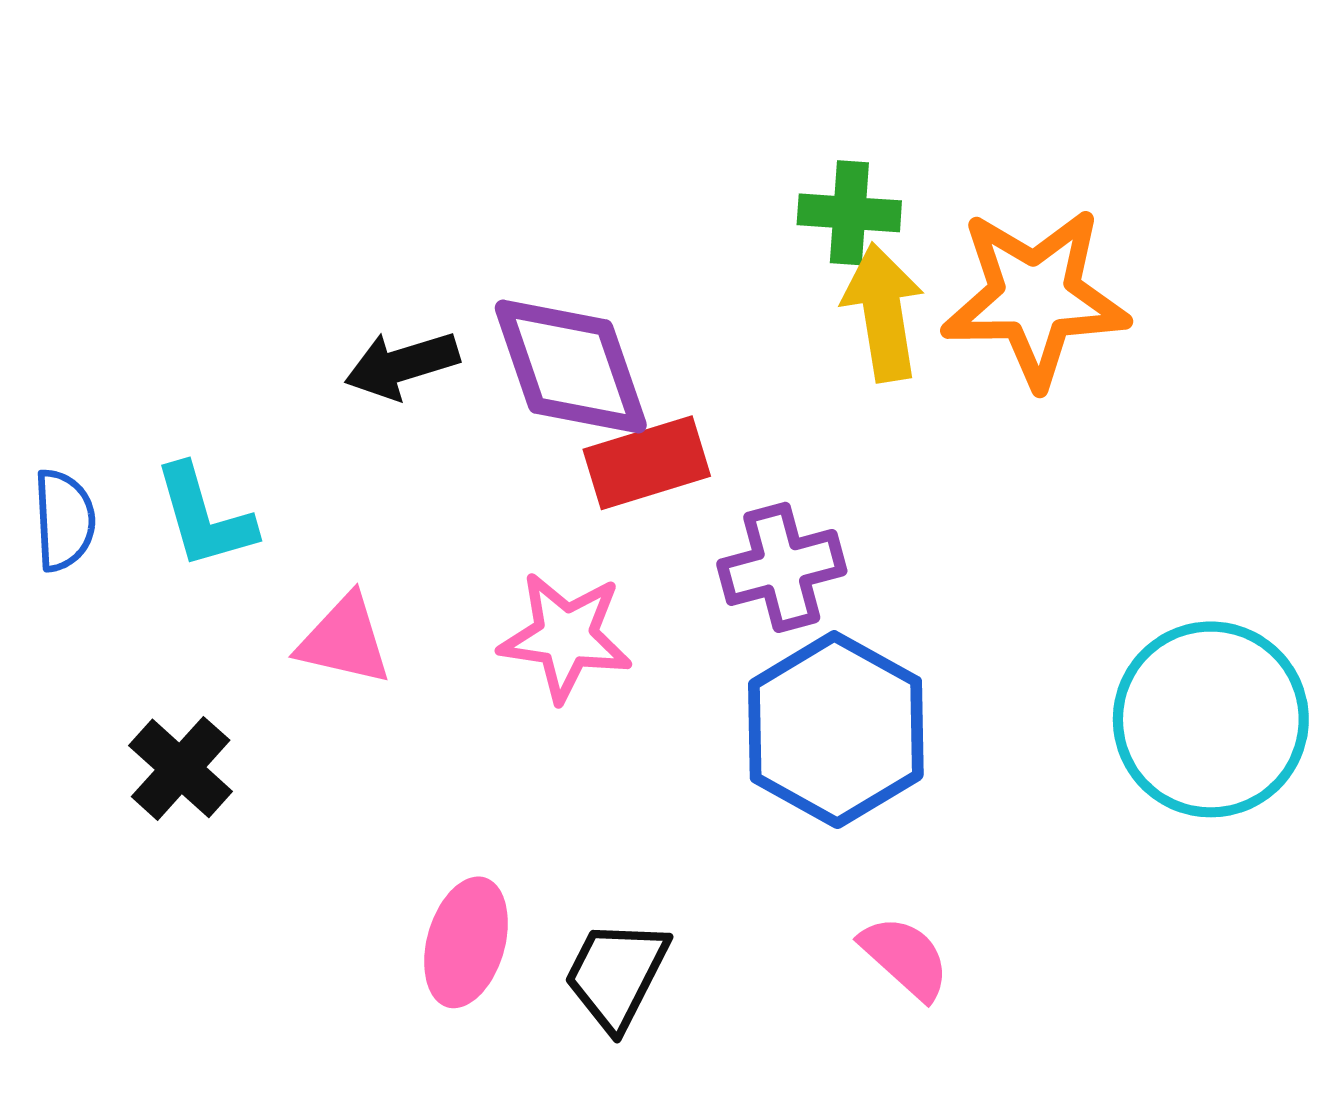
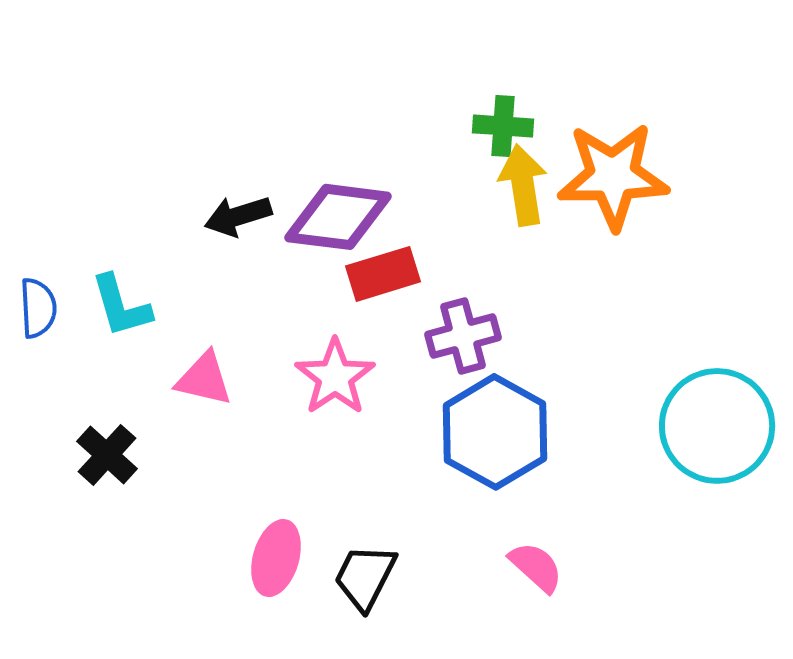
purple diamond: (571, 366) -> (338, 217), turned -64
pink star: (566, 637) -> (335, 377), turned 30

